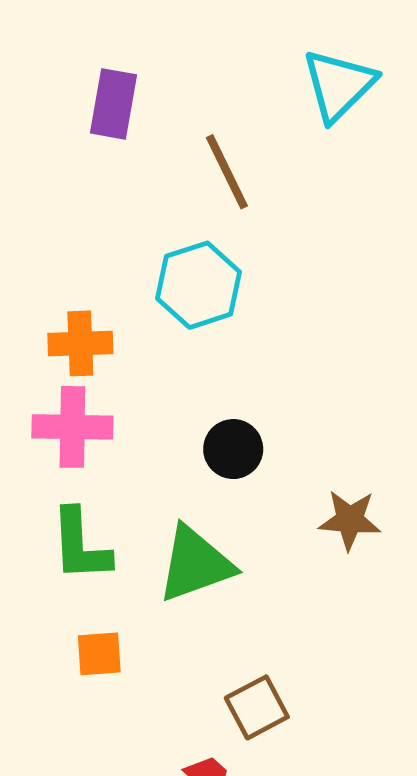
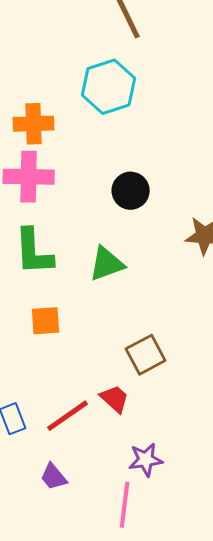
green triangle: (195, 564) -> (107, 264), size x0.7

